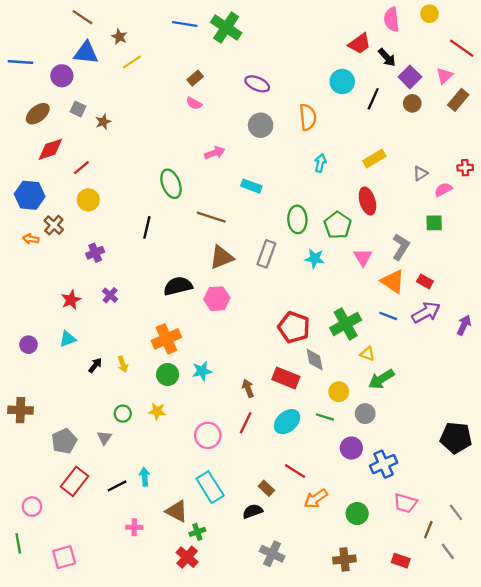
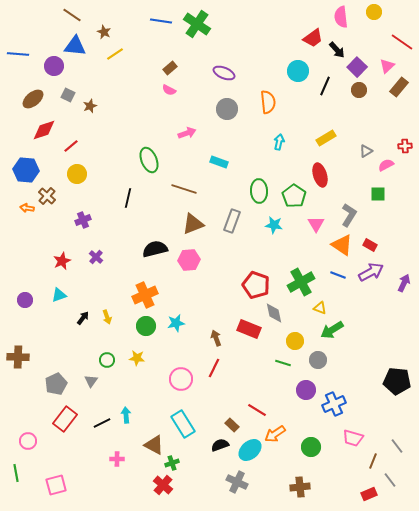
cyan ellipse: (287, 422) -> (250, 450), moved
red rectangle: (401, 561) -> (369, 494), moved, turned -42

